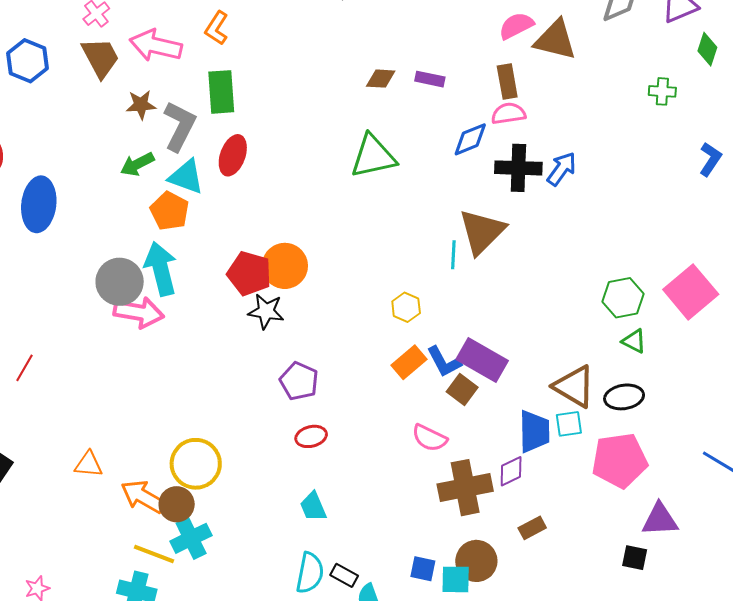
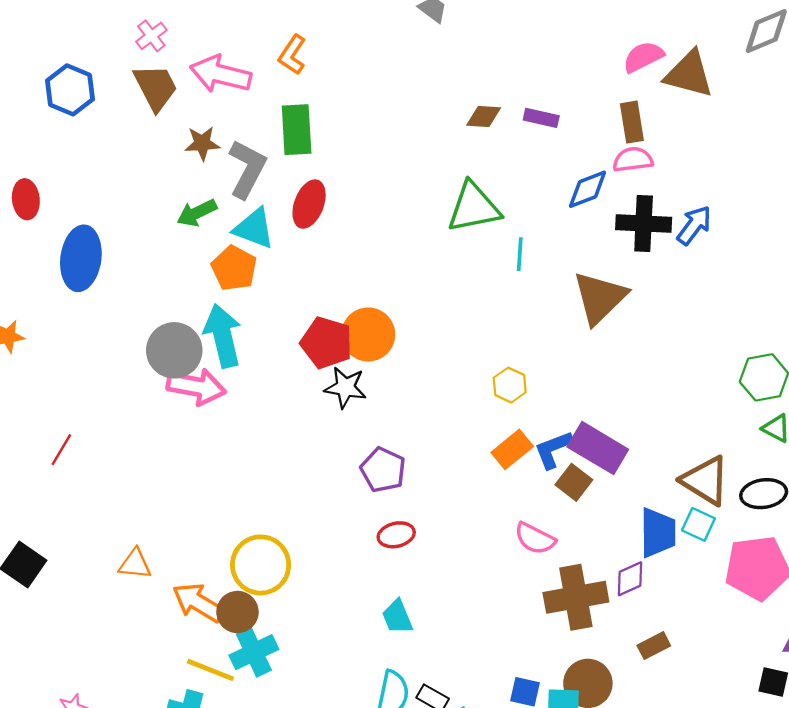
cyan line: (453, 255) -> (520, 254), moved
blue L-shape: (444, 362) -> (553, 449), turned 96
cyan square: (569, 424) -> (698, 524), turned 32

